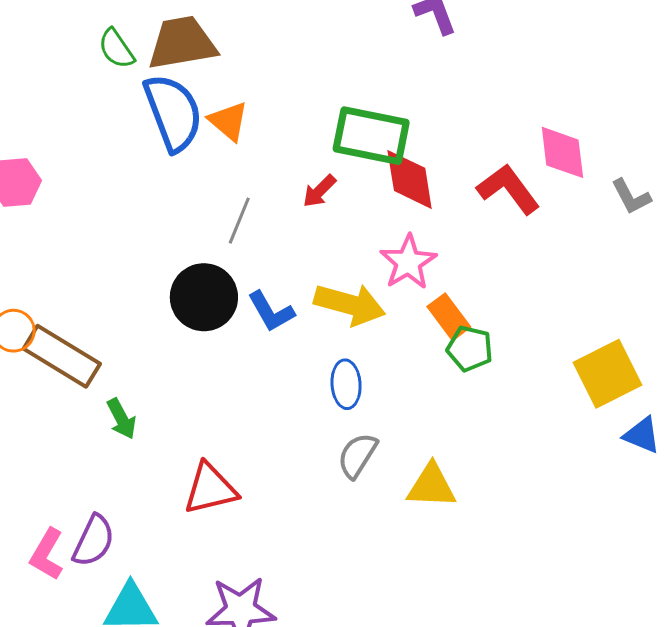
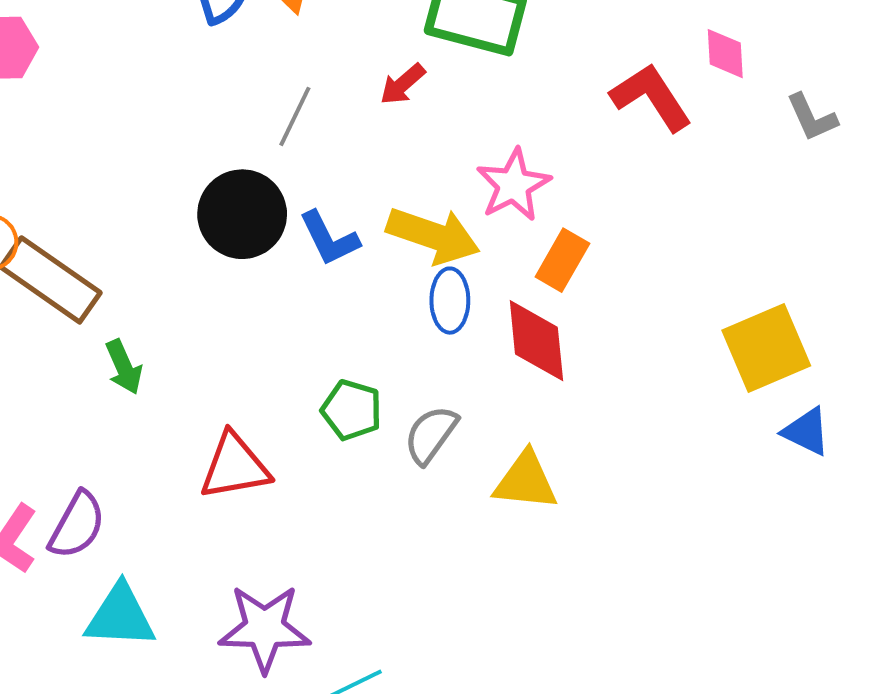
pink diamond: (562, 152) -> (725, 54), size x0.7
red diamond: (410, 179) -> (536, 341), moved
orange rectangle: (449, 317) -> (562, 260), turned 63
green pentagon: (470, 349) -> (352, 410), moved
blue ellipse: (346, 384) -> (450, 301), moved

